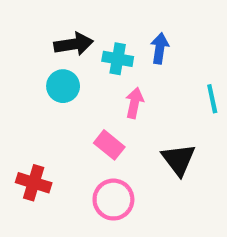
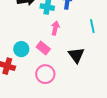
cyan circle: (63, 86) -> (21, 49), moved

